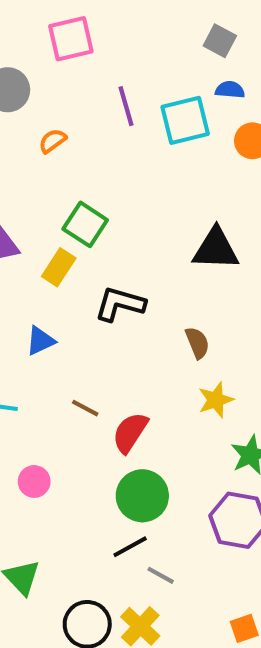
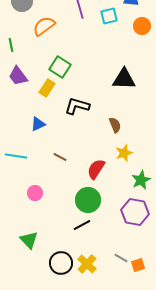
cyan square: (185, 120) -> (109, 16), size x0.7
orange semicircle: (53, 141) -> (44, 26), size x1.6
red semicircle: (130, 433) -> (96, 169), moved
gray line: (161, 575) -> (121, 258), moved

